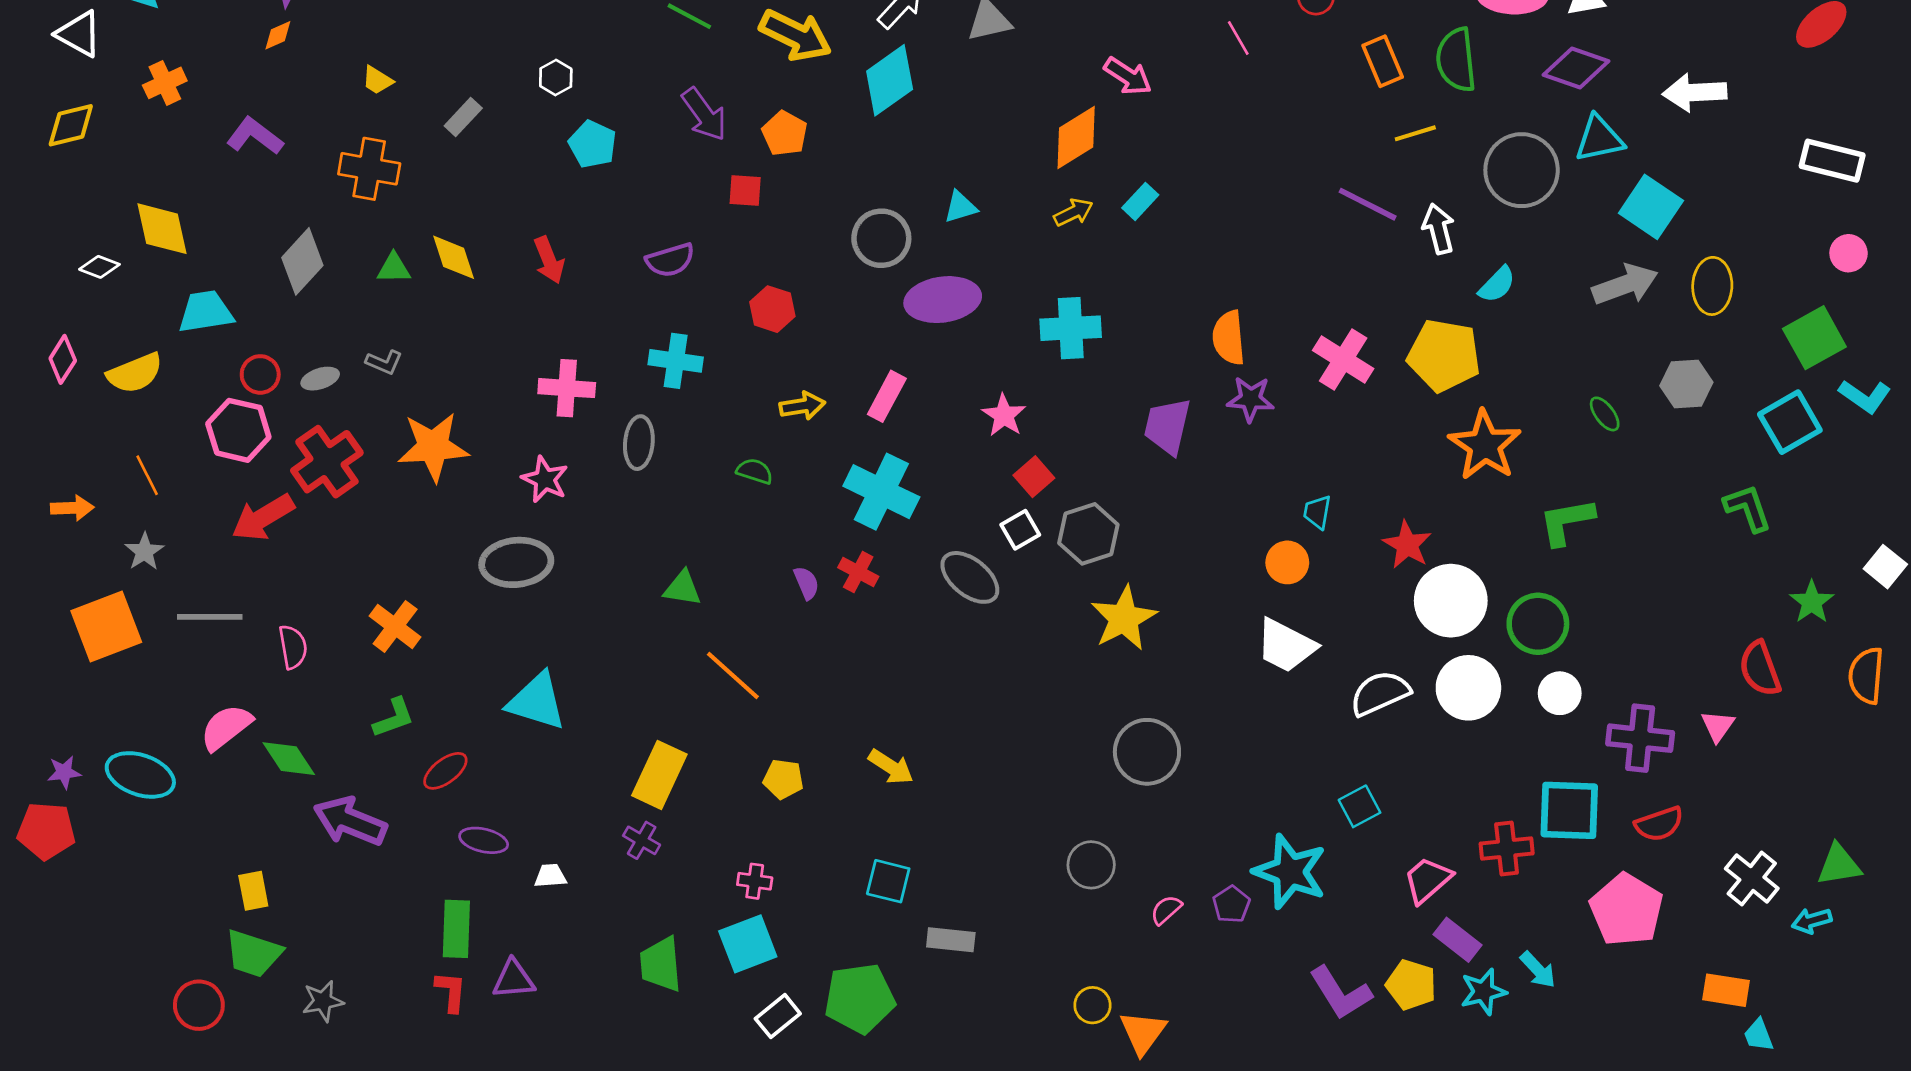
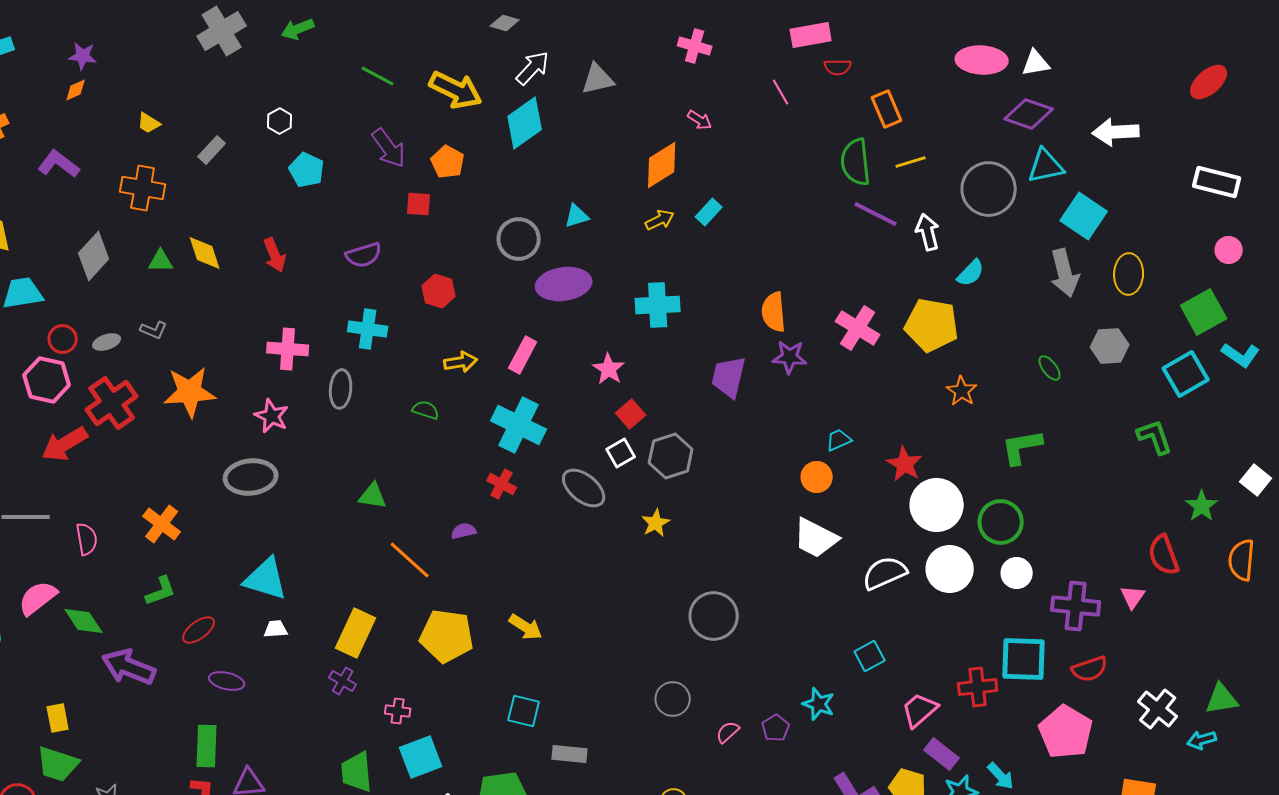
green semicircle: (1456, 60) -> (856, 162), moved
pink arrow: (1128, 76) -> (700, 120), size x0.7
gray arrow: (1625, 285) -> (1065, 273), turned 96
orange star: (1485, 445) -> (962, 391), size x0.6
cyan trapezoid: (1317, 512) -> (839, 440), turned 56
purple semicircle: (806, 583) -> (464, 531), moved, turned -80
yellow star: (1124, 618) -> (656, 523), moved, size x0.6
yellow pentagon: (783, 779) -> (447, 636), size x1.8
cyan star: (1290, 872) -> (819, 704), size x0.6
white trapezoid: (550, 876) -> (276, 629), moved
pink cross: (755, 881) -> (398, 711), moved

